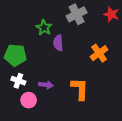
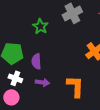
purple semicircle: (58, 43) -> (36, 61), moved
pink circle: (29, 100) -> (11, 97), moved

